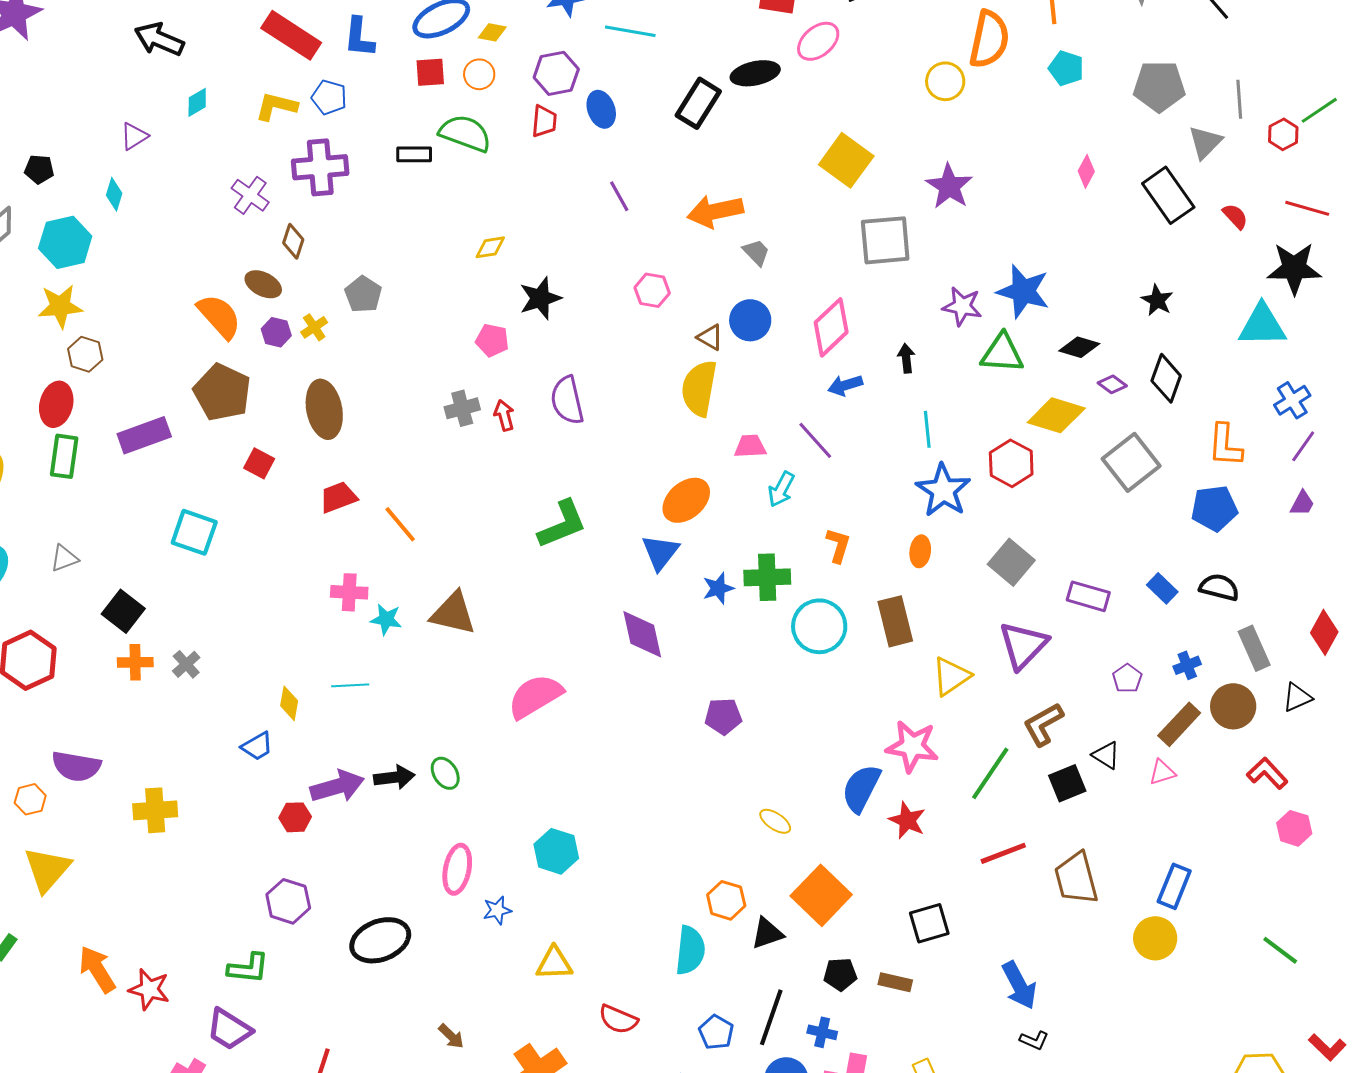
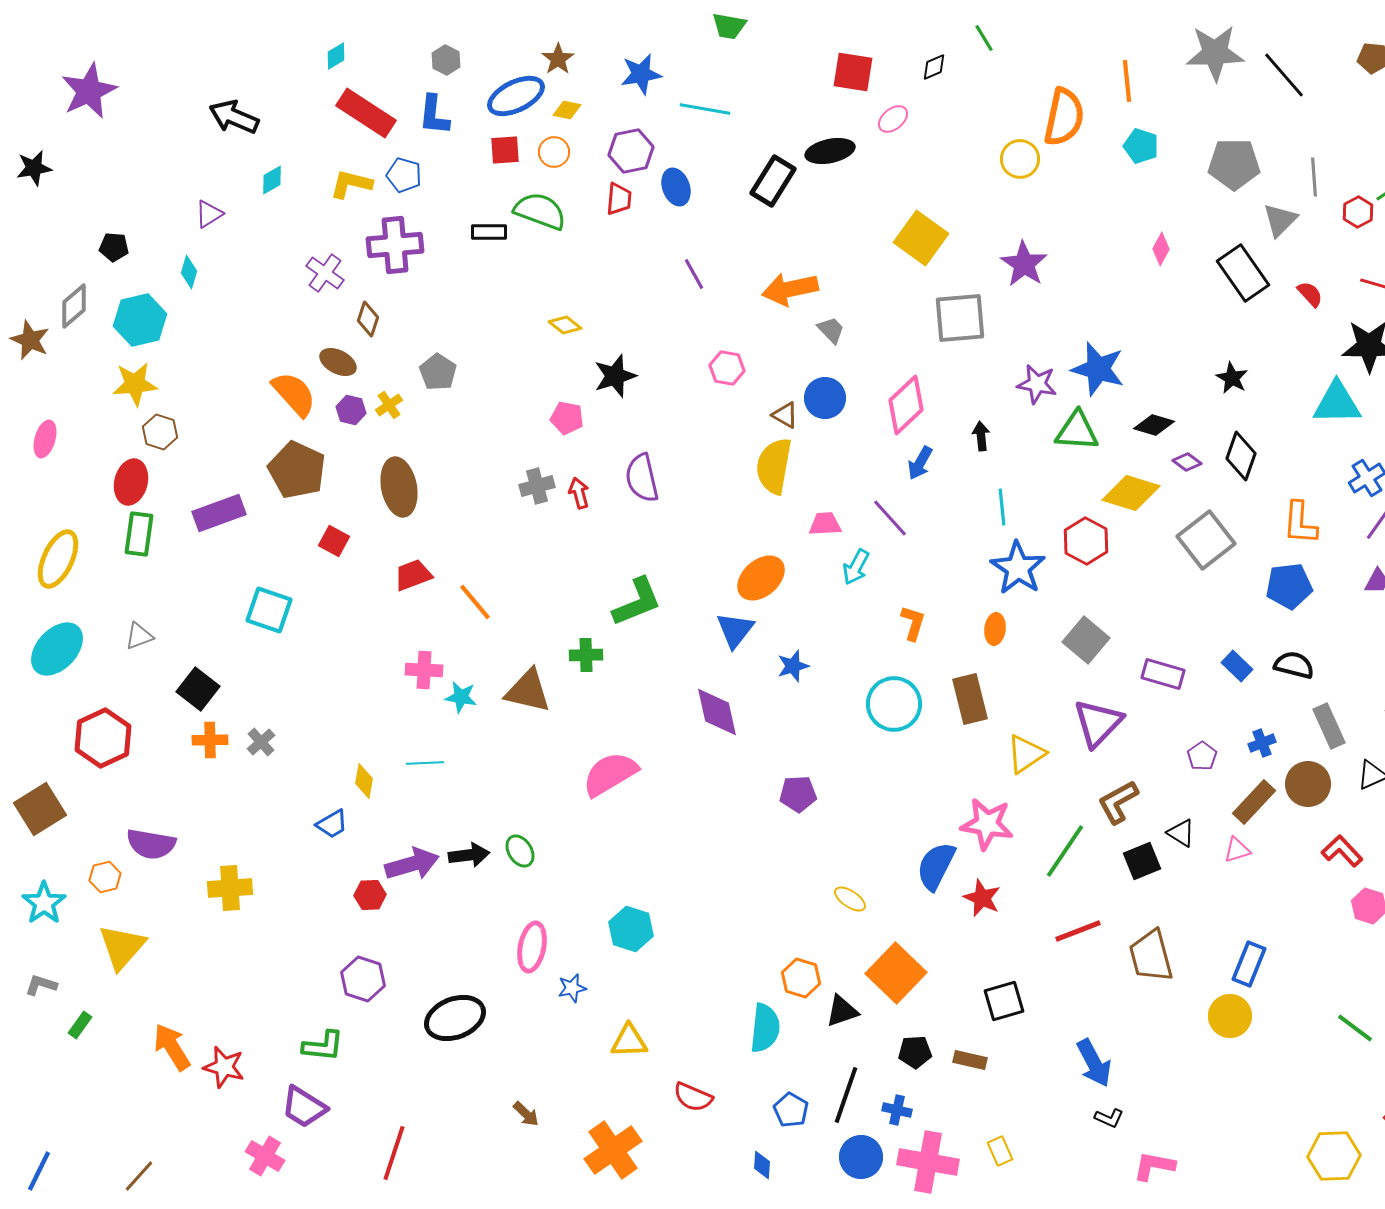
pink ellipse: (818, 41) -> (893, 119), size x0.7
yellow diamond: (490, 247) -> (565, 325), turned 48
blue arrow: (845, 385) -> (920, 463), turned -44
green cross: (767, 577) -> (586, 655), moved, size x0.7

